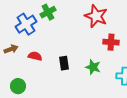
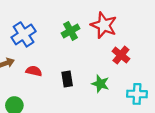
green cross: (48, 12) -> (71, 31), moved
red cross: (111, 42) -> (121, 55), turned 35

